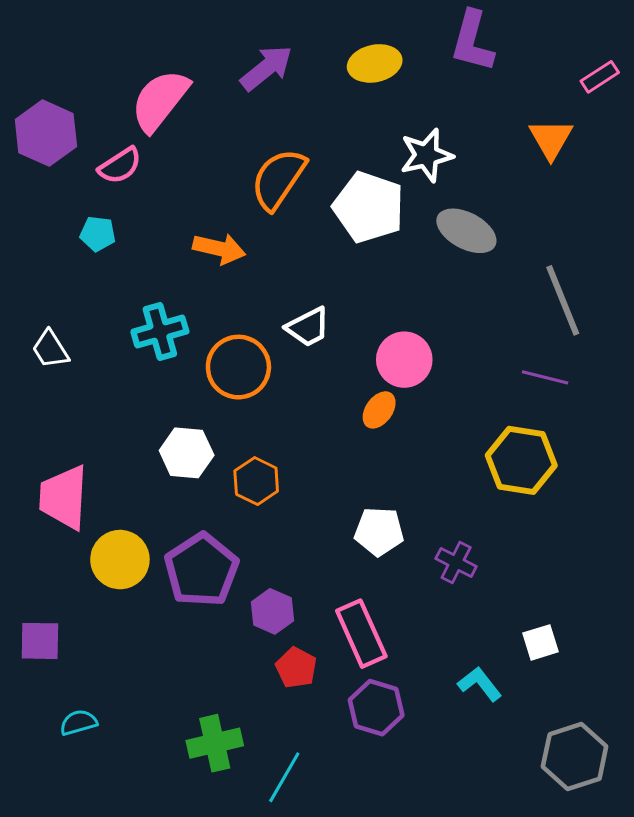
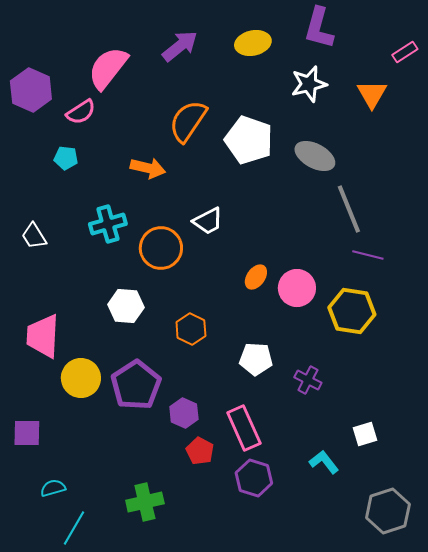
white star: (426, 155) -> (309, 84), moved
gray line: (563, 300) -> (349, 209), moved
pink circle: (404, 360) -> (297, 288), moved
orange hexagon: (256, 481) -> (191, 329), moved
cyan line: (284, 777) -> (74, 528), moved

